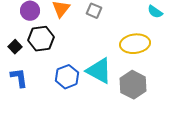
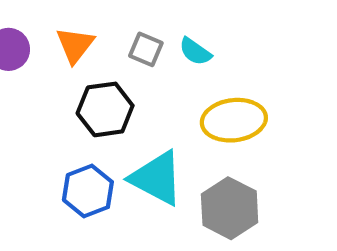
cyan semicircle: (155, 12) -> (195, 52), moved
black hexagon: (41, 39) -> (105, 109), moved

